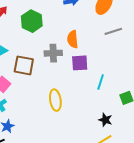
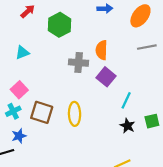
purple square: (80, 63) -> (106, 77), turned 36
brown square: (24, 65) -> (42, 112), moved
black star: (105, 120) -> (127, 126), moved

